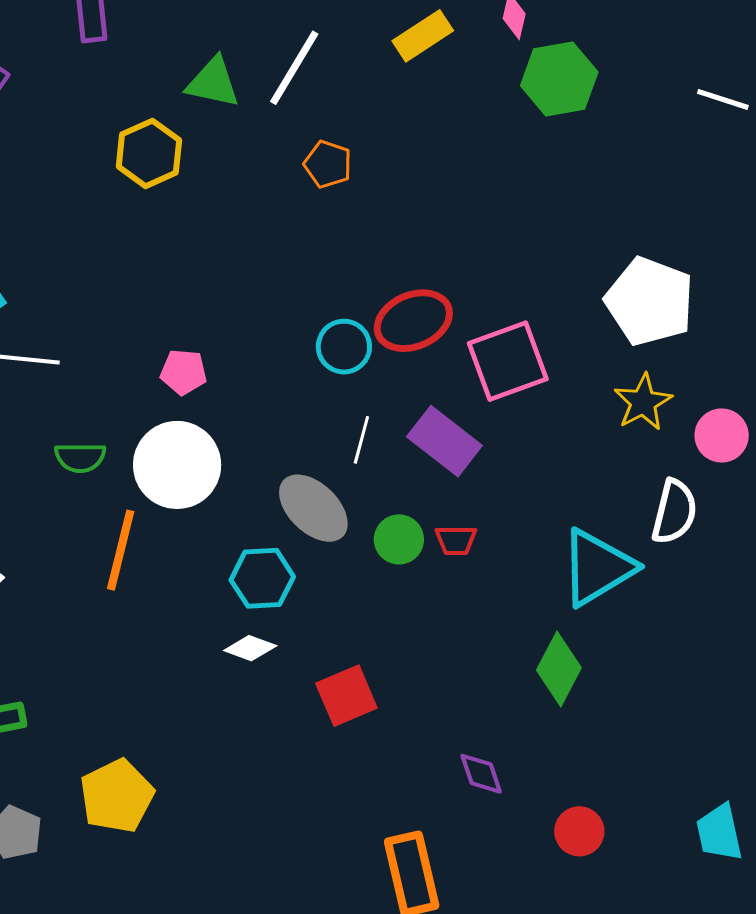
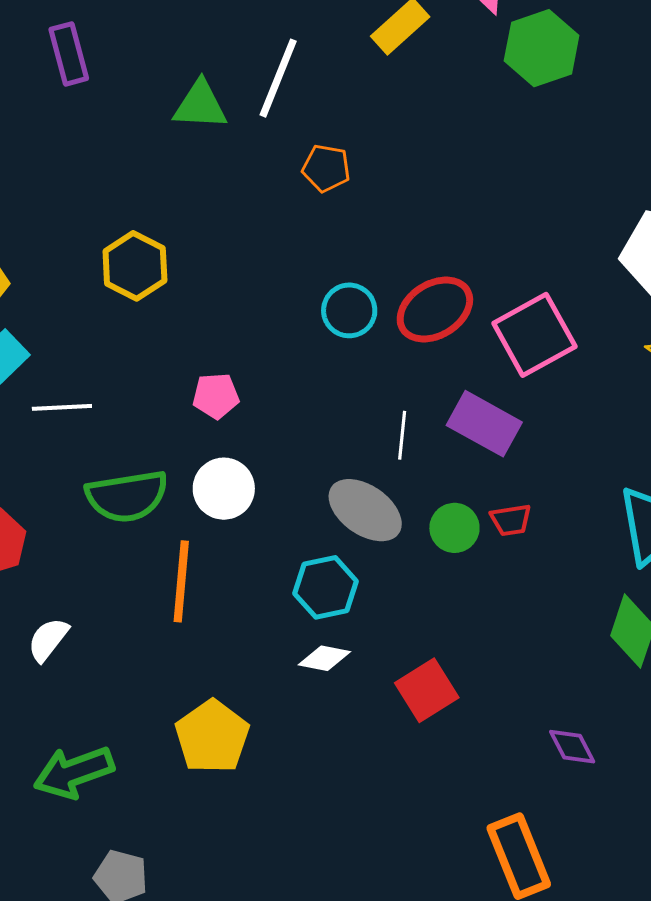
yellow hexagon: (149, 153) -> (135, 266), moved
cyan circle: (344, 347) -> (349, 310), moved
green semicircle: (80, 457) -> (127, 496), size x1.6
white circle: (177, 465) -> (224, 489), size x0.7
yellow pentagon: (117, 796) -> (212, 737), moved

